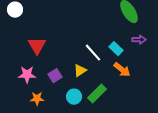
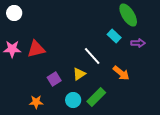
red triangle: (37, 46) -> (36, 49), turned 48
cyan rectangle: (116, 49) -> (114, 36), moved
pink star: (27, 75) -> (12, 49), moved

